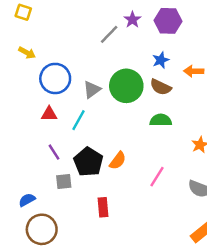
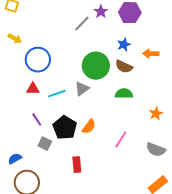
gray triangle: (92, 90) -> (82, 89), moved
cyan line: (78, 120) -> (57, 94), turned 42
gray square: (64, 181) -> (45, 144), turned 32

